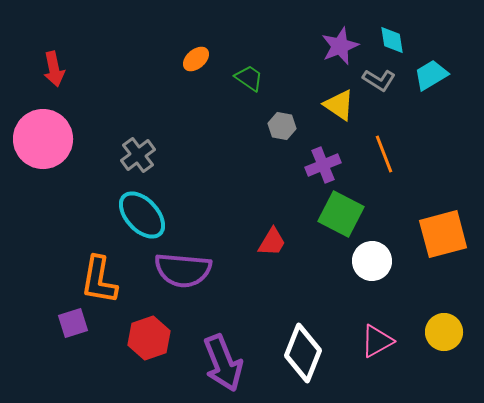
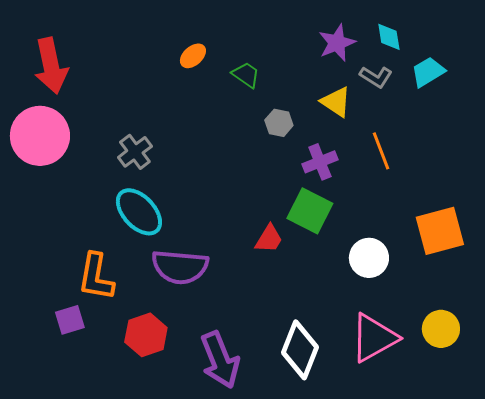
red arrow: (54, 69) -> (51, 66), size x1.6
green square: (341, 214) -> (310, 211), moved
pink triangle: (377, 341) -> (374, 338), size x1.5

